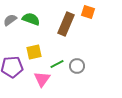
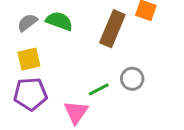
yellow square: (34, 52) -> (29, 59), moved
gray circle: (77, 66) -> (132, 79), moved

